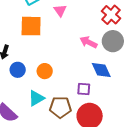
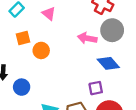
orange square: (31, 26) -> (23, 38), size x0.6
orange circle: (45, 71) -> (41, 50), moved

